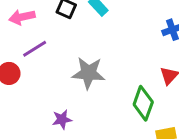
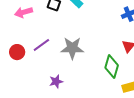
purple line: (35, 49) -> (41, 45), moved

